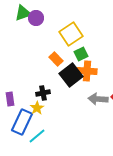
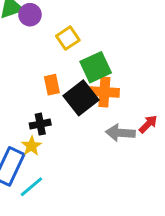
yellow square: (71, 34) -> (68, 38), moved, size x0.7
green square: (81, 54) -> (96, 67), size x1.5
orange rectangle: (56, 59) -> (52, 85), moved, turned 32

